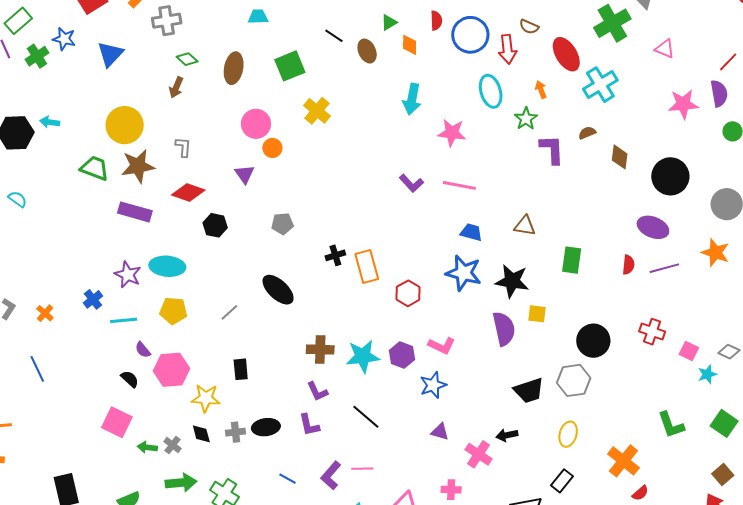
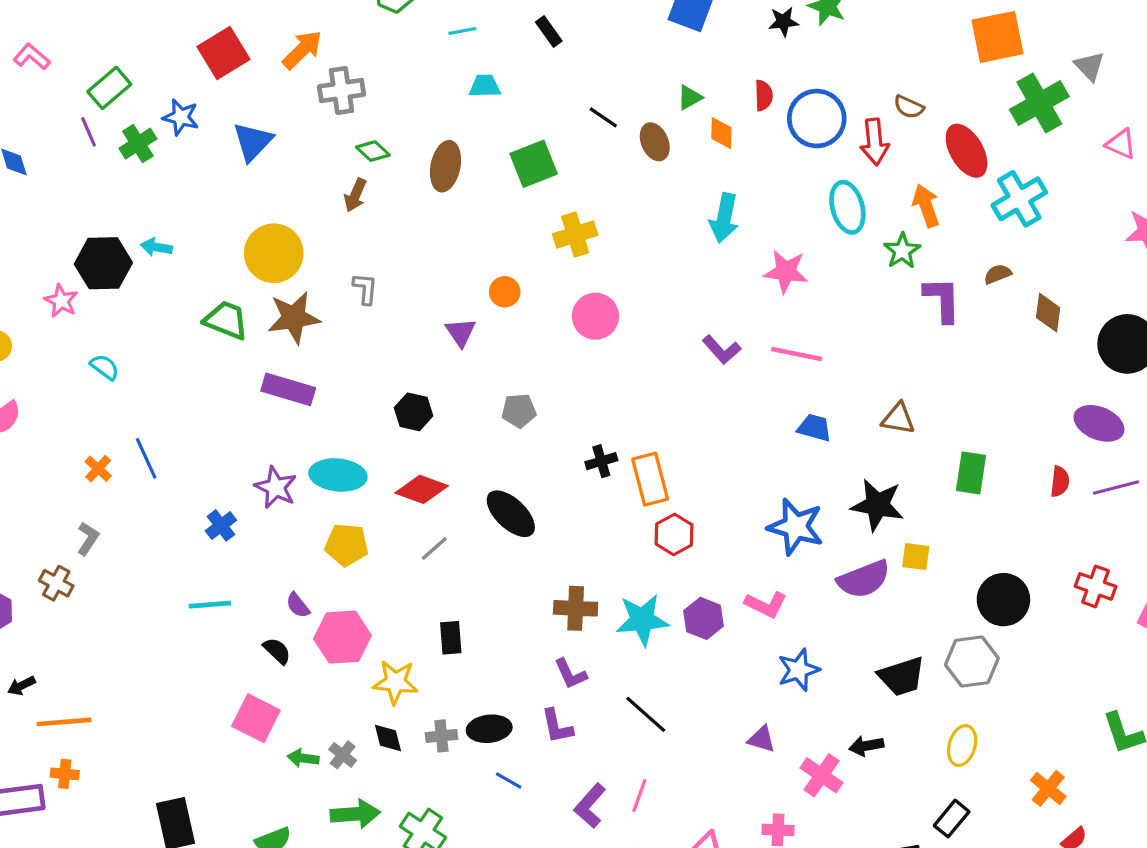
orange arrow: (541, 90) -> (926, 206), size x1.5
yellow cross: (317, 111) -> (575, 235), turned 32
pink circle: (256, 124) -> (595, 316), moved
red diamond: (188, 192) -> (422, 489), moved
blue star: (464, 273) -> (796, 527), moved
red hexagon: (408, 293) -> (674, 534), moved
orange cross: (45, 313) -> (98, 469), moved
cyan line: (124, 320) -> (210, 605), moved
purple semicircle: (504, 329) -> (864, 579), turned 80
blue line: (37, 369) -> (146, 458), moved
blue star: (433, 385) -> (798, 670), moved
orange cross: (623, 461) -> (1048, 788), size x0.7
pink line: (362, 469) -> (639, 796), turned -70
blue line: (288, 479) -> (509, 781), moved

